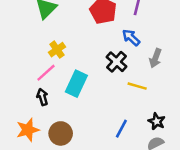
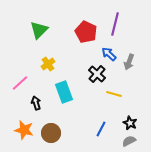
gray arrow: (155, 58) -> (129, 62), moved
pink line: (46, 73) -> (20, 83), moved
cyan rectangle: (76, 84) -> (64, 92), turned -45
orange star: (28, 130) -> (24, 130), turned 30

